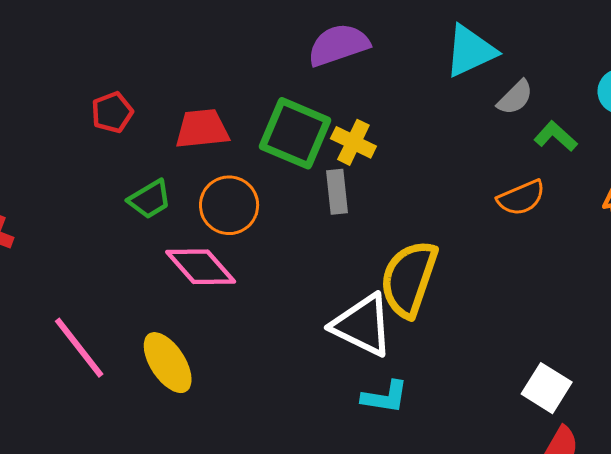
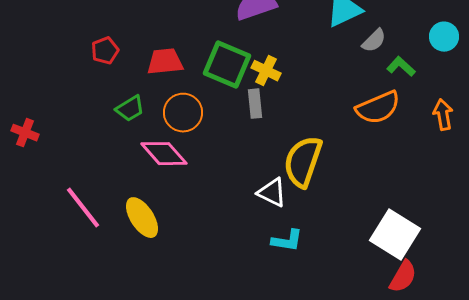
orange semicircle: (521, 198) -> (378, 108), size x1.4
white triangle: (362, 325) -> (272, 193), size x0.7
white square: (547, 388) -> (395, 235), size x1.5

